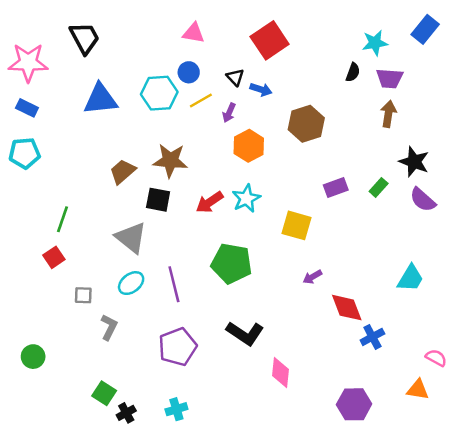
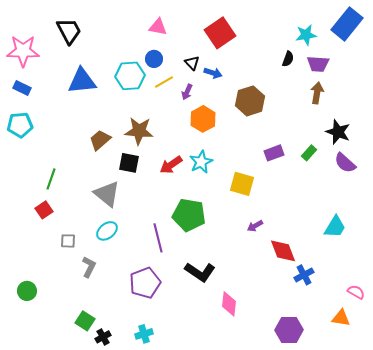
blue rectangle: (425, 29) -> (347, 24), size x1.4
purple line: (174, 284) -> (158, 238), moved

